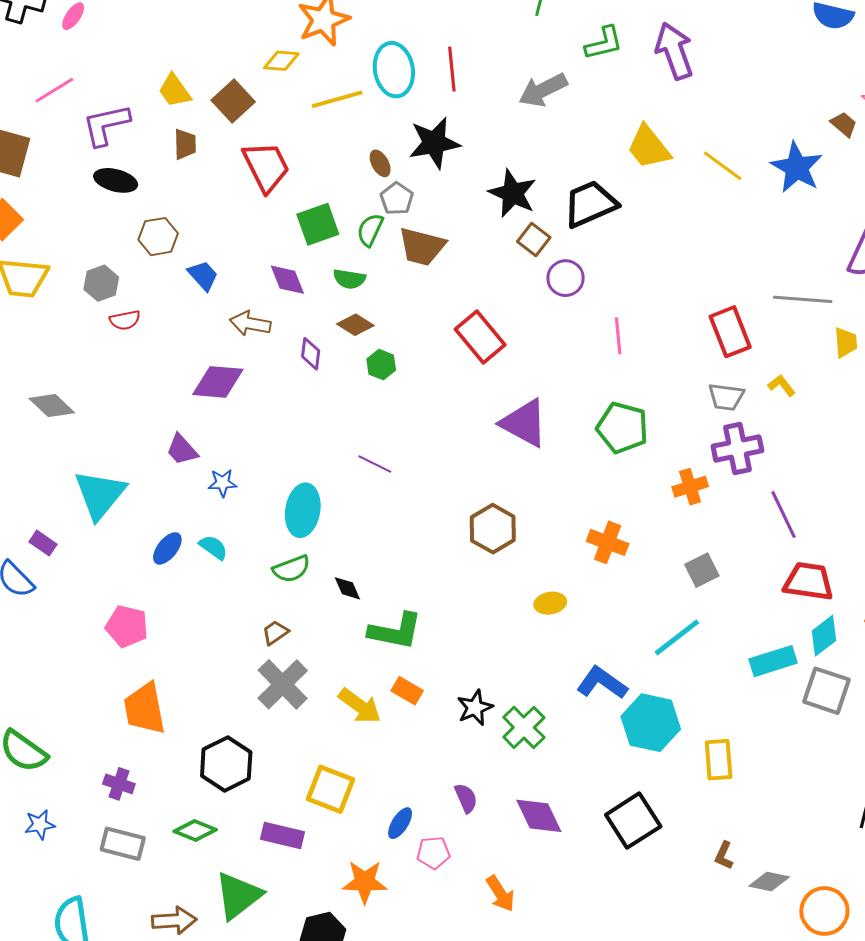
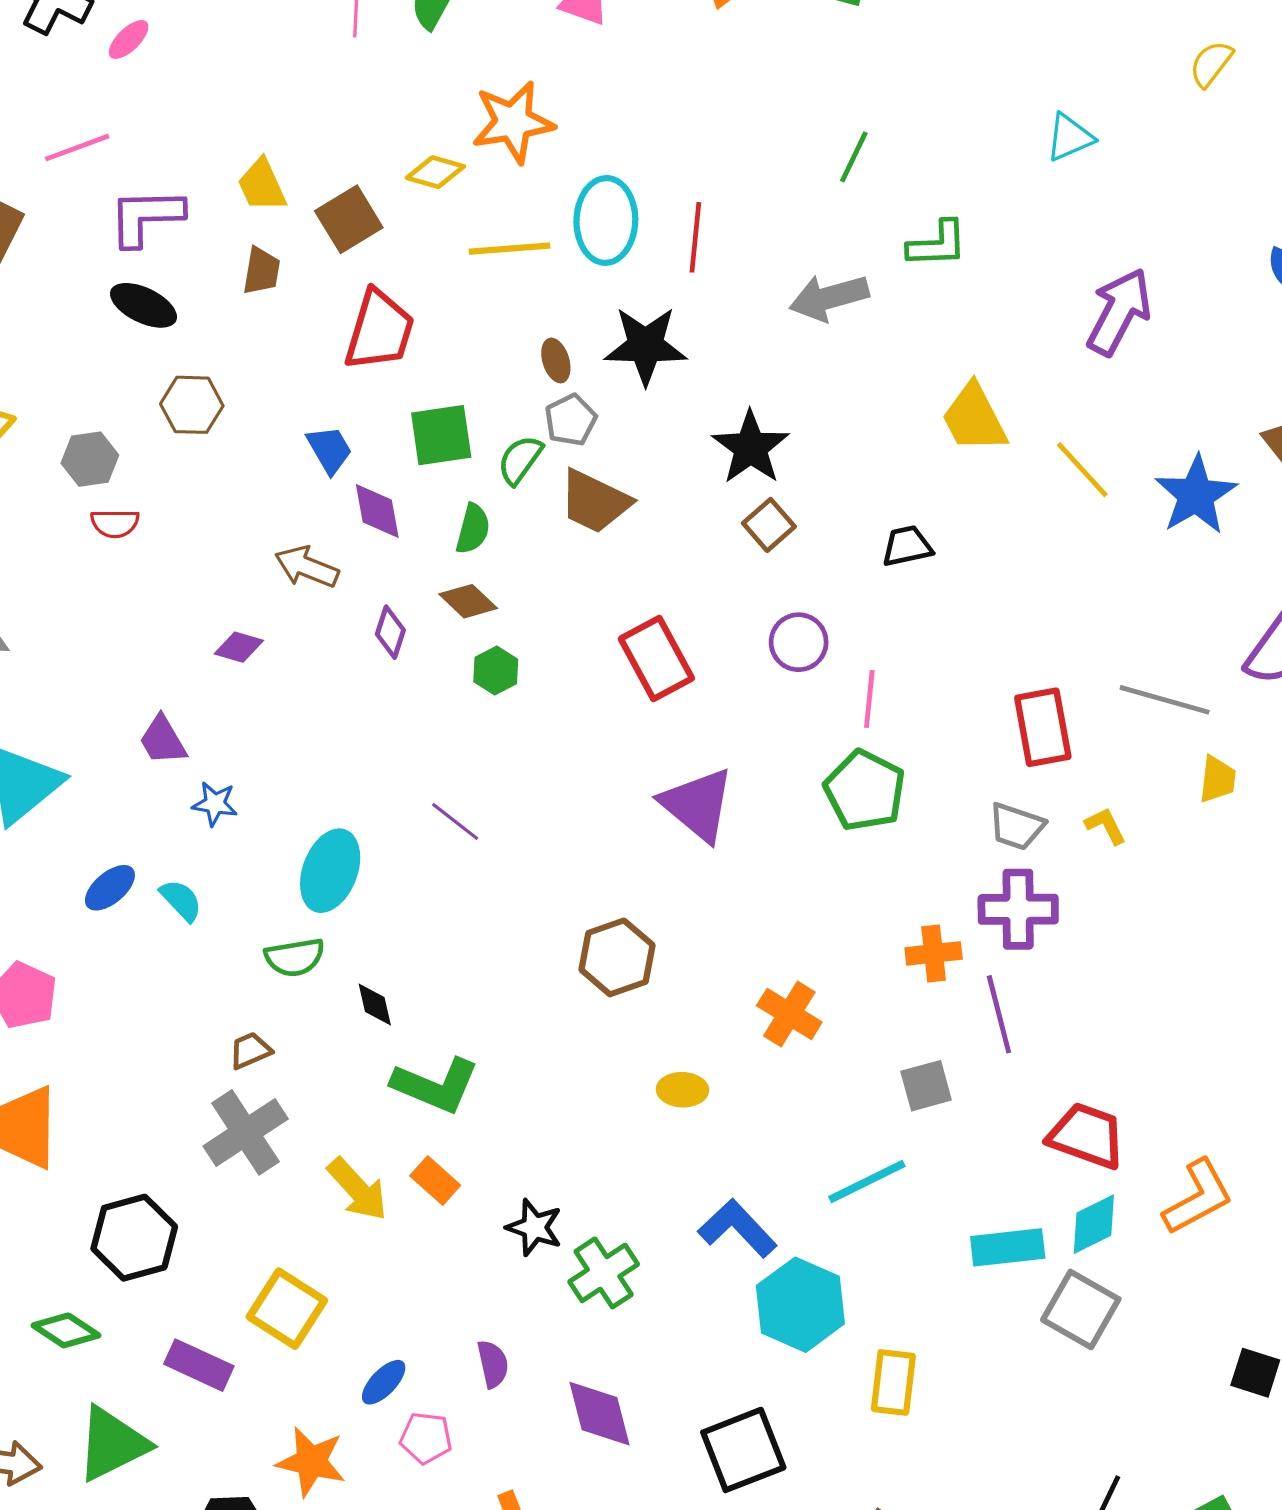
purple arrow: (674, 51) -> (1119, 312), moved, turned 36
red trapezoid: (266, 167) -> (379, 330), turned 32
black trapezoid: (590, 204) -> (907, 546), moved, size x0.6
blue trapezoid: (203, 276) -> (329, 450), moved
purple circle: (566, 278) -> (799, 642), moved
green semicircle: (349, 279) -> (473, 529), turned -96
purple diamond: (218, 382) -> (239, 647), size x0.6
green pentagon: (622, 428) -> (865, 790), moved
purple line: (783, 514) -> (999, 1014), moved
black star: (475, 708) -> (534, 1227), turned 30

